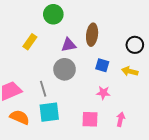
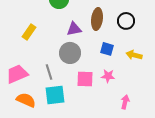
yellow rectangle: (30, 42) -> (29, 32), moved
black circle: (135, 45) -> (126, 21), moved
pink square: (90, 119) -> (85, 79), moved

